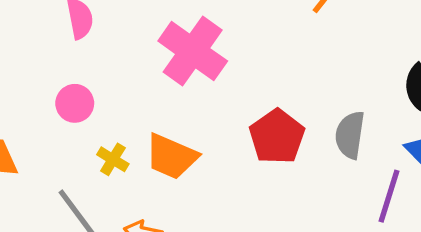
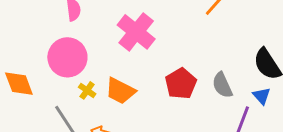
pink circle: (75, 103) -> (67, 57), size x1.8
gray semicircle: (350, 135) -> (222, 85), turned -36

